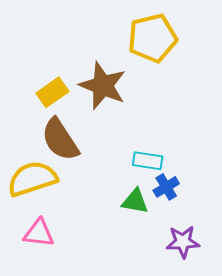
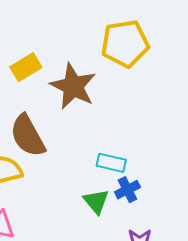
yellow rectangle: (52, 92) -> (26, 67), moved
green triangle: (135, 201) -> (96, 201), turned 36

